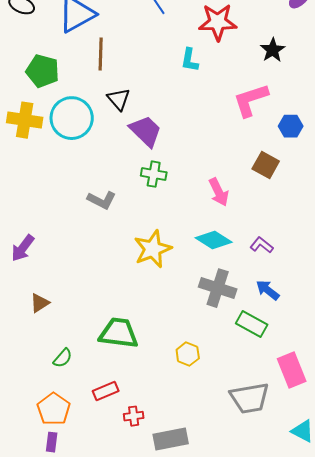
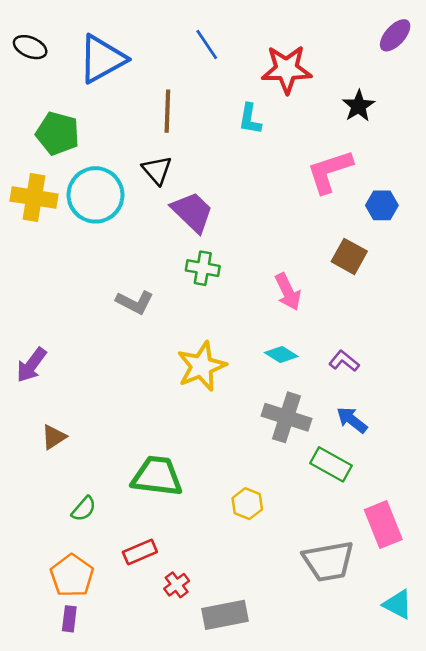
brown line: (101, 54) -> (167, 111), moved
cyan diamond: (214, 240) -> (281, 355), size x0.7
red cross: (134, 416) -> (177, 585), turned -30

